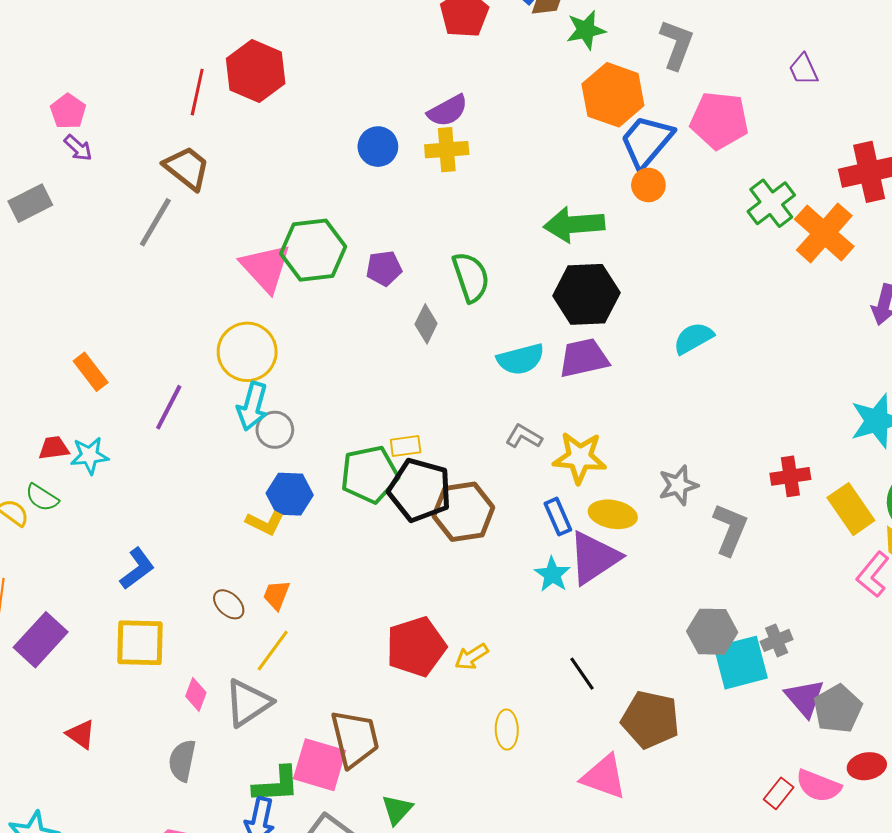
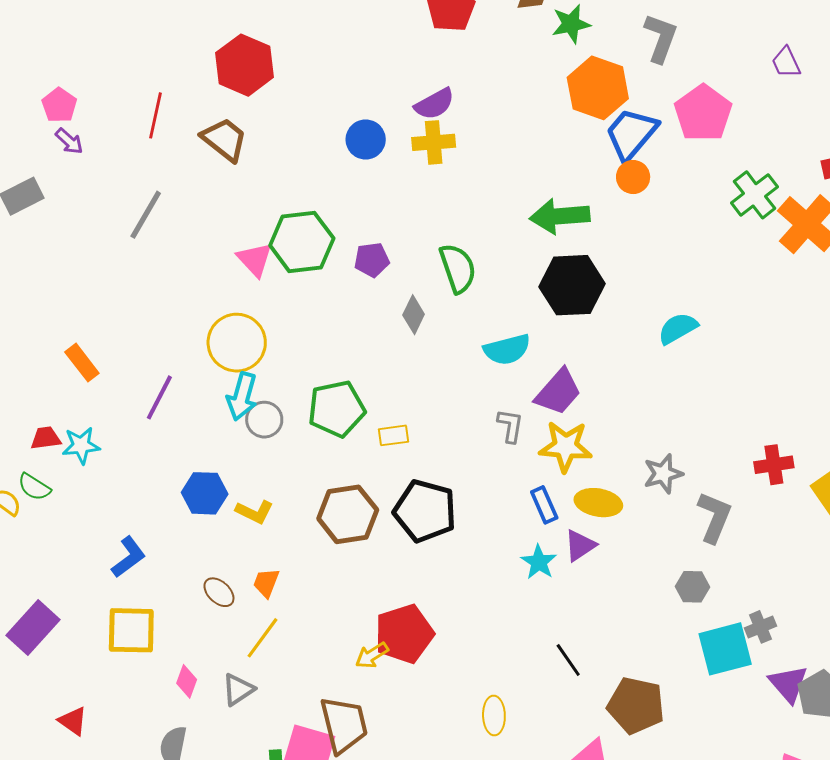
red line: (197, 92) -> (156, 115), moved
pink pentagon: (719, 120) -> (703, 113), turned 30
brown trapezoid: (187, 168) -> (224, 139), moved
pink triangle: (265, 268) -> (255, 259), size x0.7
purple trapezoid: (584, 358) -> (558, 392), moved, turned 144
gray L-shape: (524, 436) -> (510, 426), turned 69
green pentagon: (370, 474) -> (336, 409), moved
black pentagon: (420, 490) -> (425, 511), moved
blue hexagon: (290, 494) -> (205, 493), moved
brown hexagon: (463, 512) -> (348, 514), moved
purple triangle: (594, 558) -> (580, 545), size x0.6
gray hexagon: (712, 632) -> (693, 587), moved, size x0.7
yellow arrow: (471, 657) -> (372, 655), moved
gray triangle: (248, 703) -> (238, 690), size x0.7

